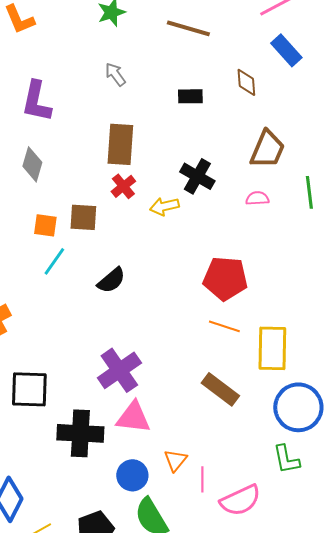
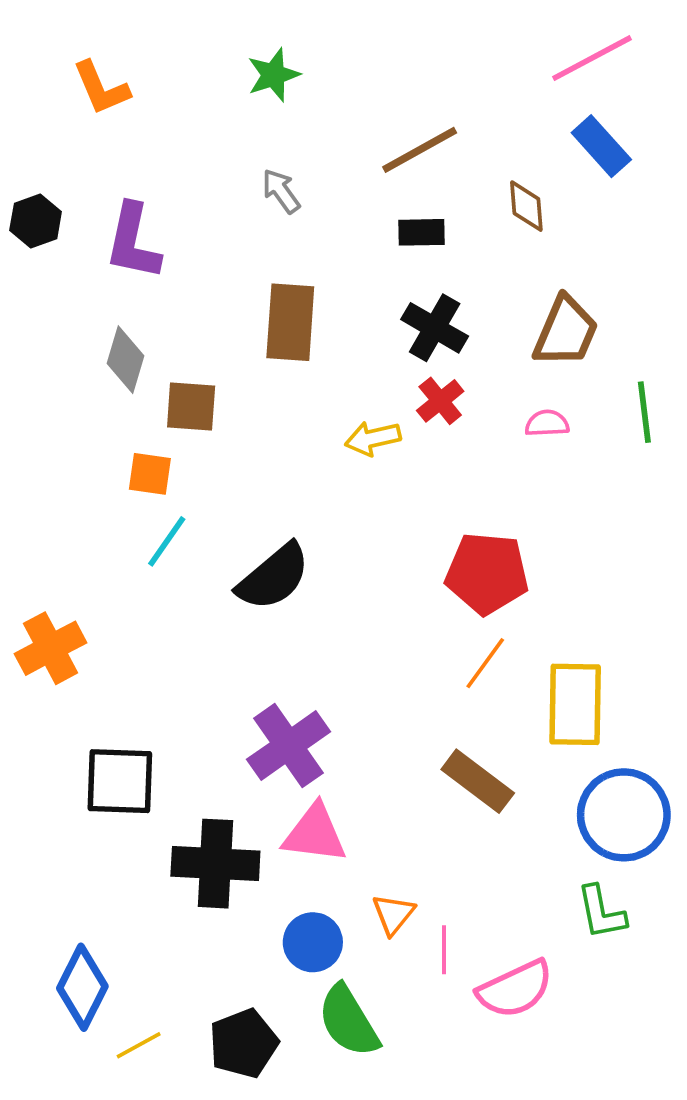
brown line: (188, 28) -> (420, 150), moved, turned -45
black cross: (197, 176) -> (435, 328), moved
red cross: (123, 186) -> (440, 401), moved
brown square: (83, 217) -> (191, 407), moved
black semicircle: (111, 280) -> (273, 577), size x1.4
orange line: (224, 326) -> (485, 663), turned -72

